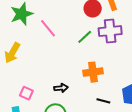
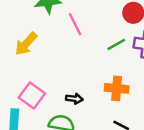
pink square: (26, 93) -> (32, 95), size x1.5

